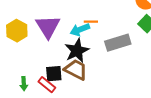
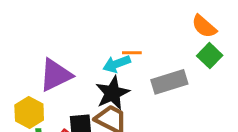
purple triangle: (48, 27) -> (56, 75), moved, turned 36
yellow hexagon: (17, 31) -> (29, 112), moved

